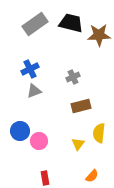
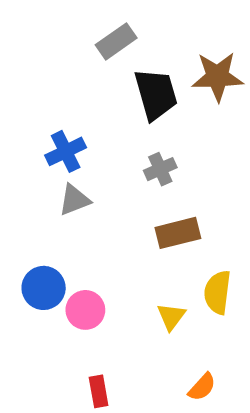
black trapezoid: (71, 23) -> (156, 94), moved, turned 60
gray rectangle: (35, 24) -> (116, 41), moved, size x0.7

